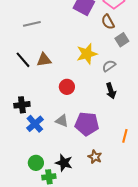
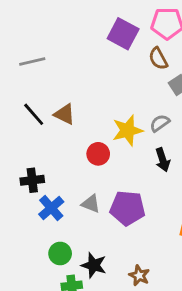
gray line: (32, 24) -> (32, 62), moved
yellow star: (87, 54) -> (127, 130), moved
brown triangle: (44, 60) -> (64, 114), turned 35
brown star: (95, 157) -> (139, 275), moved
green circle: (36, 163) -> (60, 253), moved

